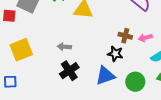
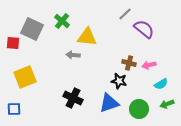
gray arrow: (64, 47) -> (73, 55), moved
black cross: (69, 71) -> (73, 98), turned -30

